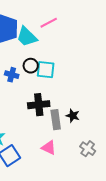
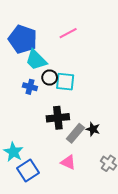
cyan trapezoid: (27, 37) -> (36, 60), moved
gray rectangle: (56, 120) -> (75, 133), turned 48

